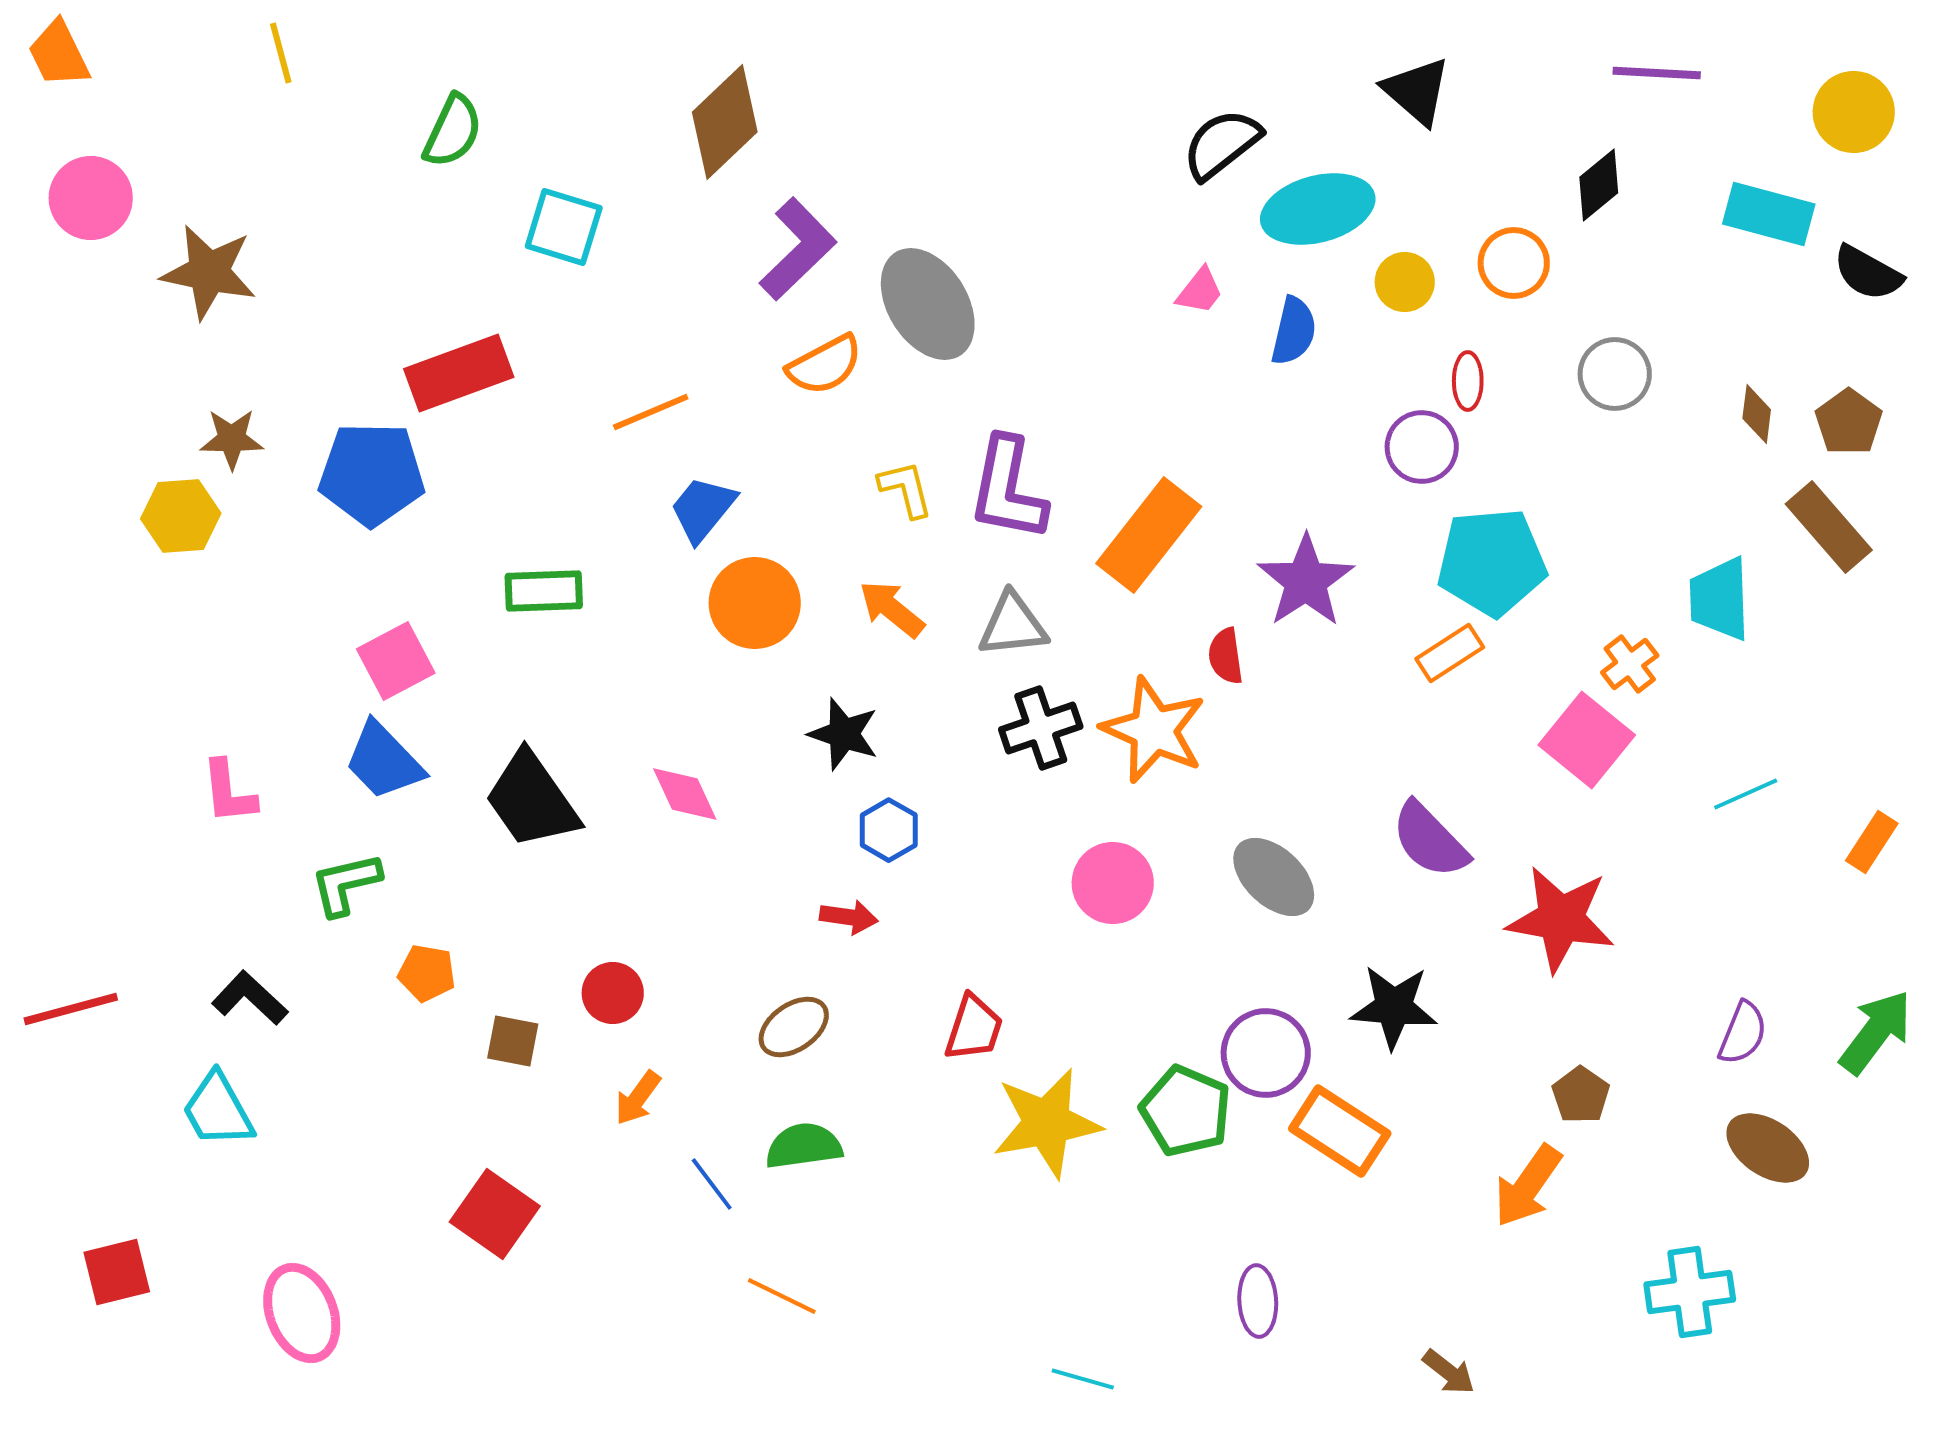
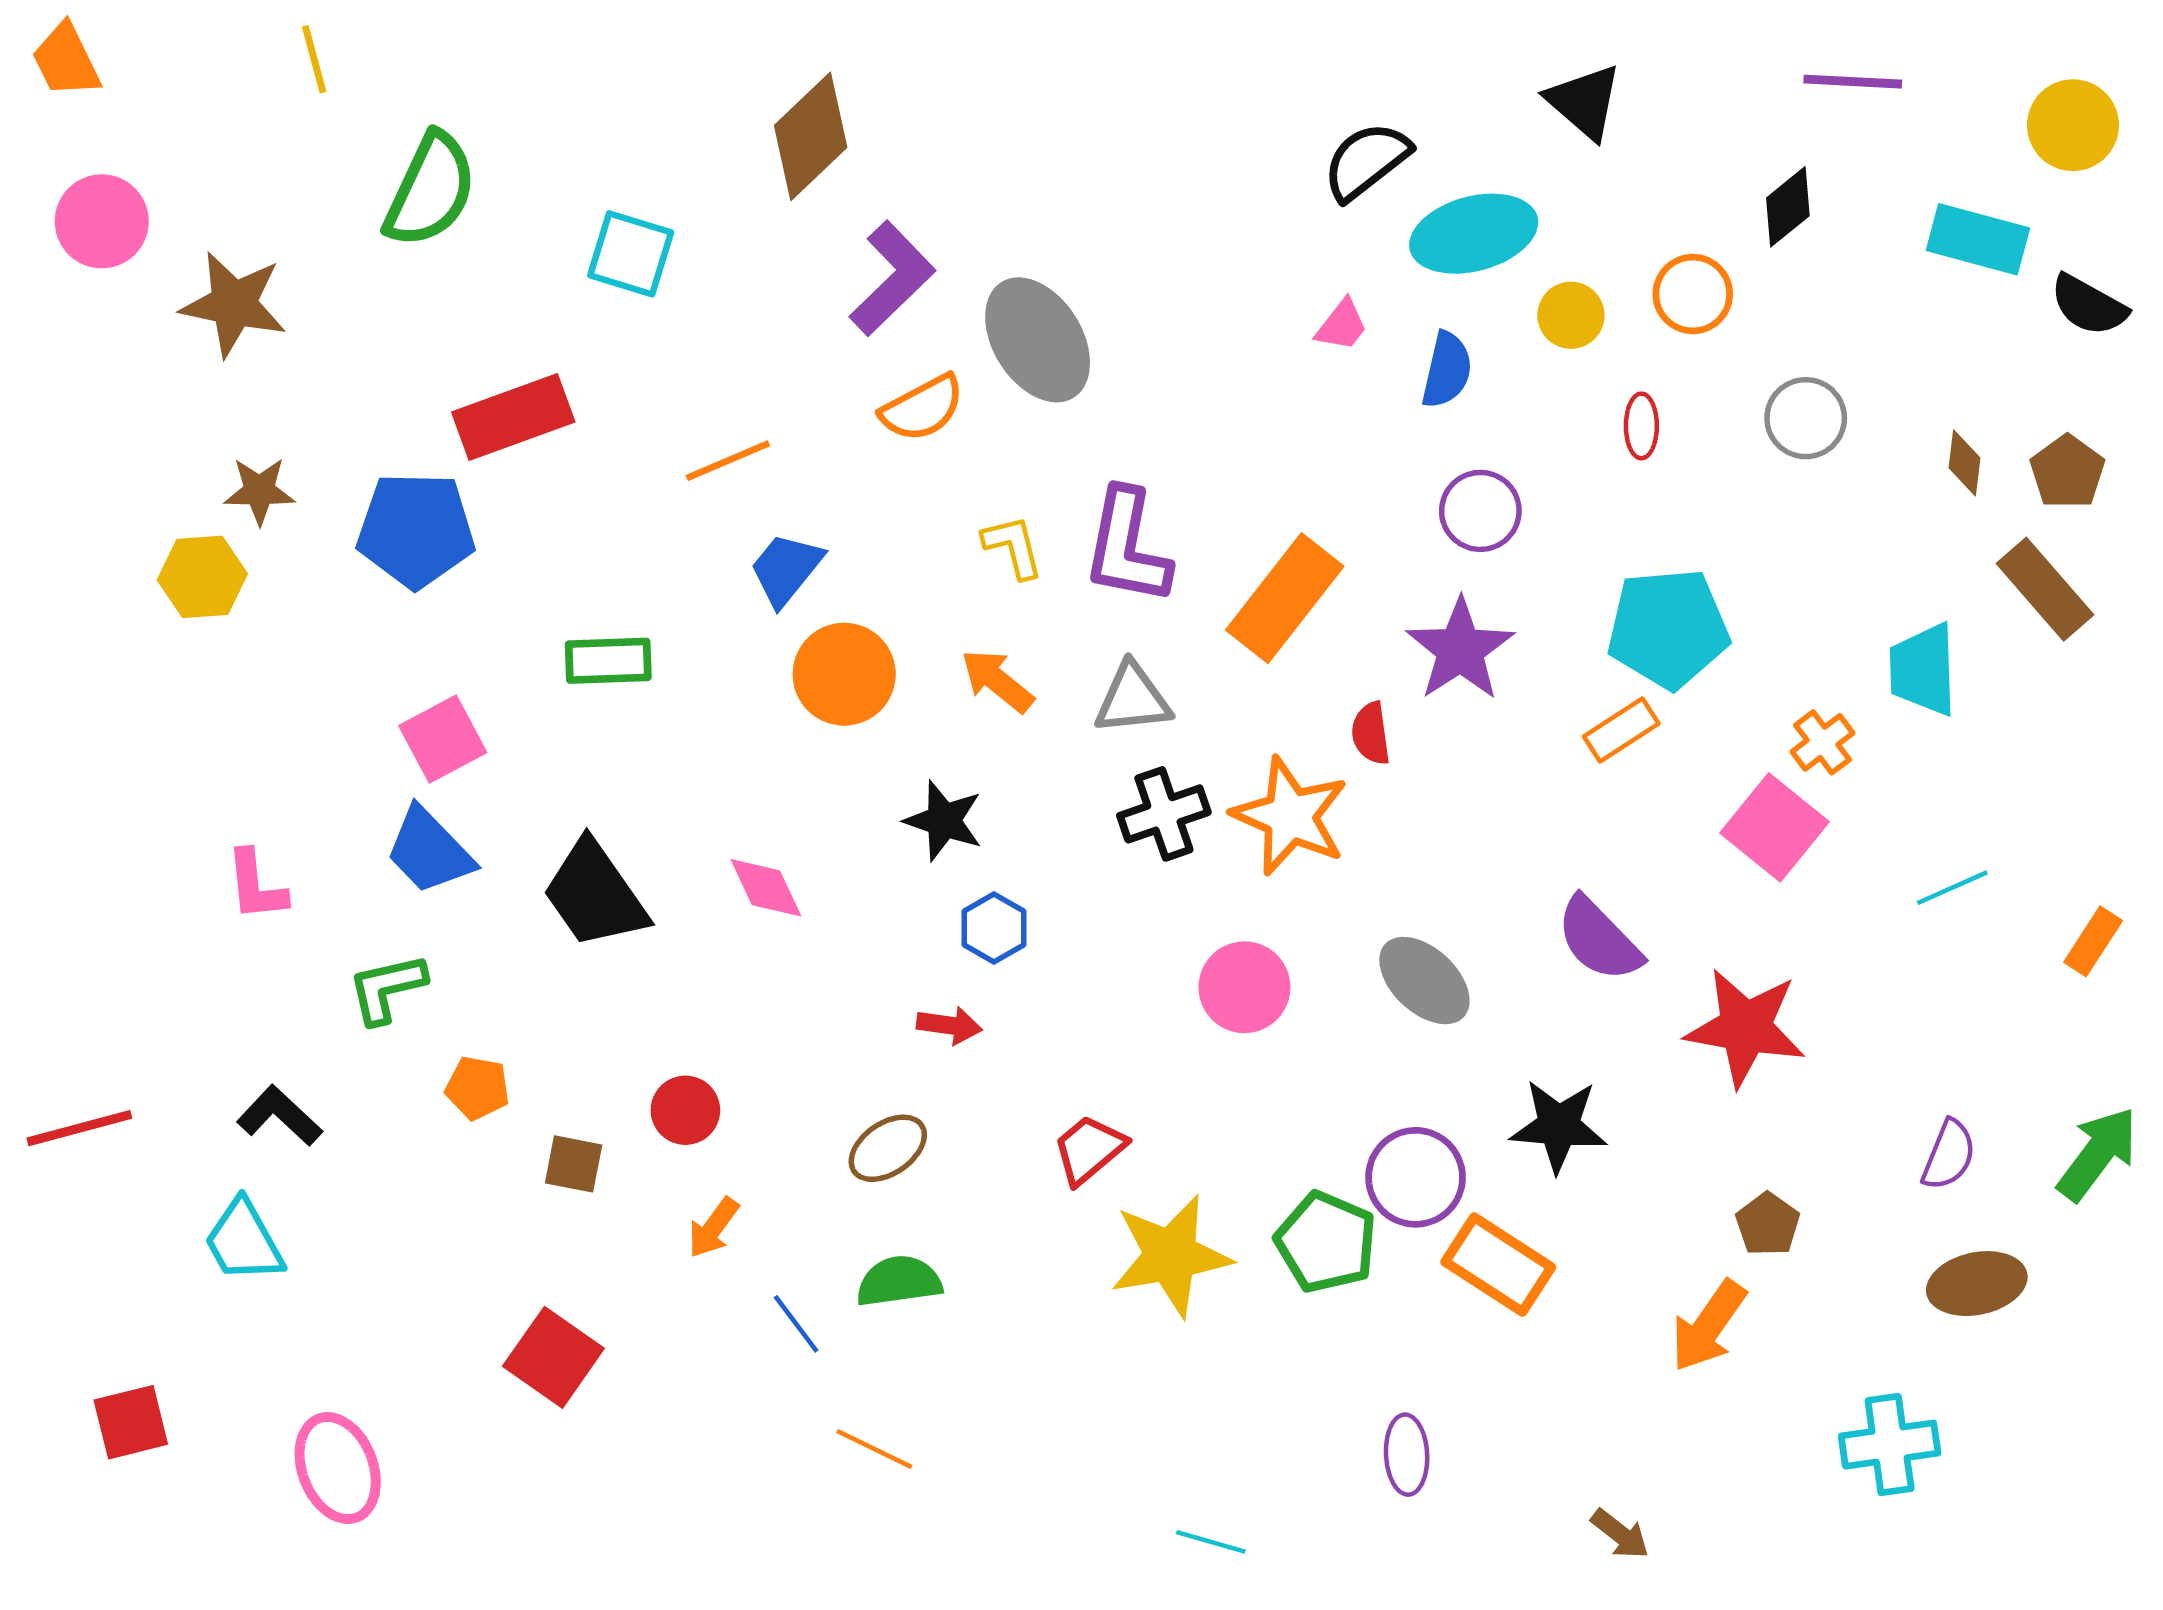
green semicircle: (453, 131) -> (430, 190), moved, size x1.4
purple circle: (1422, 447) -> (1480, 511), moved
red trapezoid: (974, 1028) -> (1089, 1149), turned -148
brown ellipse: (1768, 1148) -> (1977, 1284), turned -46

